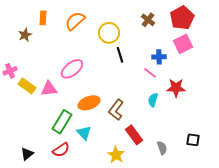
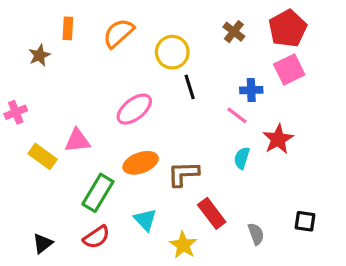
pink ellipse: (72, 69) -> (134, 109), moved
yellow rectangle: (27, 86) -> (43, 156), moved
red star: (176, 88) -> (278, 139), turned -30
brown L-shape: (116, 110) -> (183, 174), turned 50
cyan triangle: (84, 133) -> (145, 220), moved

